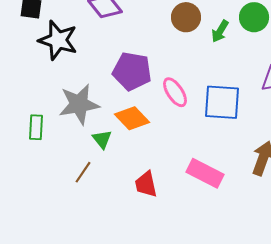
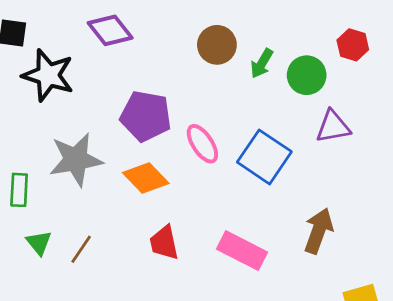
green circle: (254, 17) -> (307, 75), moved
blue square: (222, 102) -> (264, 157), turned 30
green triangle: (102, 139) -> (39, 243), moved
red trapezoid: (146, 184) -> (164, 243), moved

